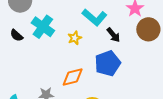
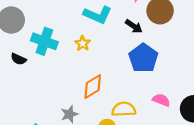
black arrow: (113, 35) -> (134, 26), moved
blue pentagon: (108, 63) -> (143, 58), moved

